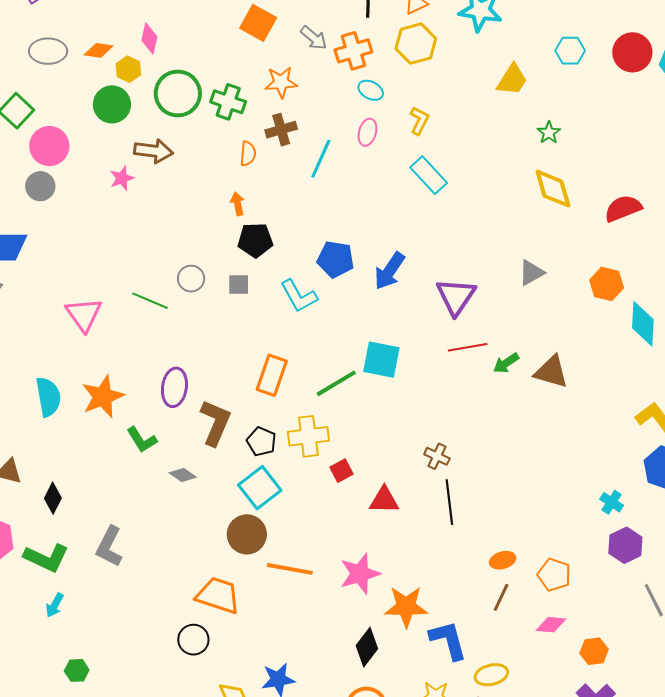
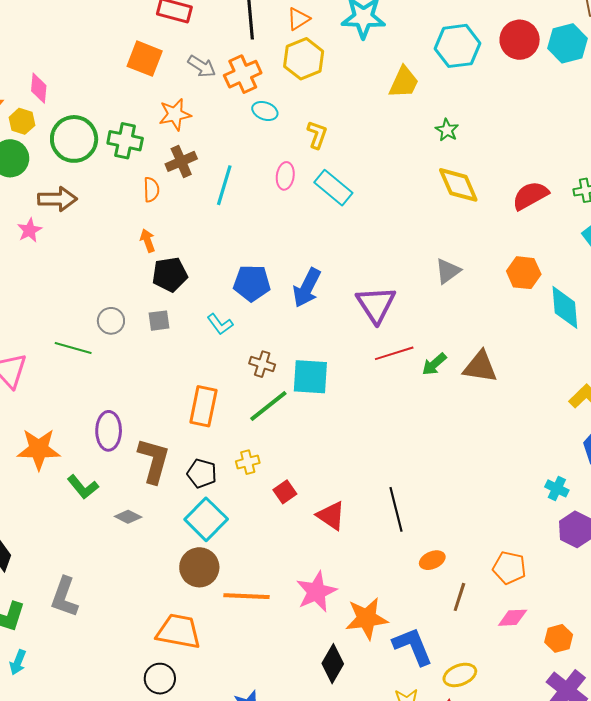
cyan hexagon: (570, 51) -> (458, 46), size x1.5
pink ellipse: (367, 132) -> (285, 176), moved
cyan L-shape: (299, 296) -> (220, 324), size x0.7
orange star: (103, 397) -> (39, 449), turned 30
yellow cross: (308, 436) -> (248, 462), size x0.6
brown cross: (437, 456) -> (262, 364), moved
red triangle: (384, 500) -> (331, 516), turned 40
orange ellipse: (503, 560) -> (432, 560), moved

